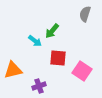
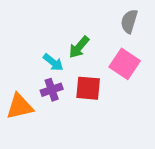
pink square: (82, 71) -> (125, 64), moved
purple cross: (39, 86) -> (52, 90), moved

